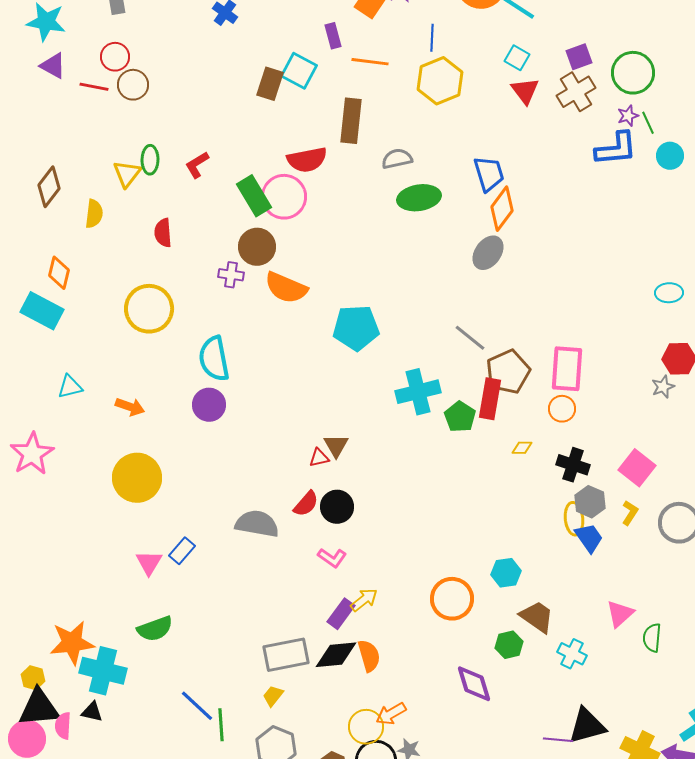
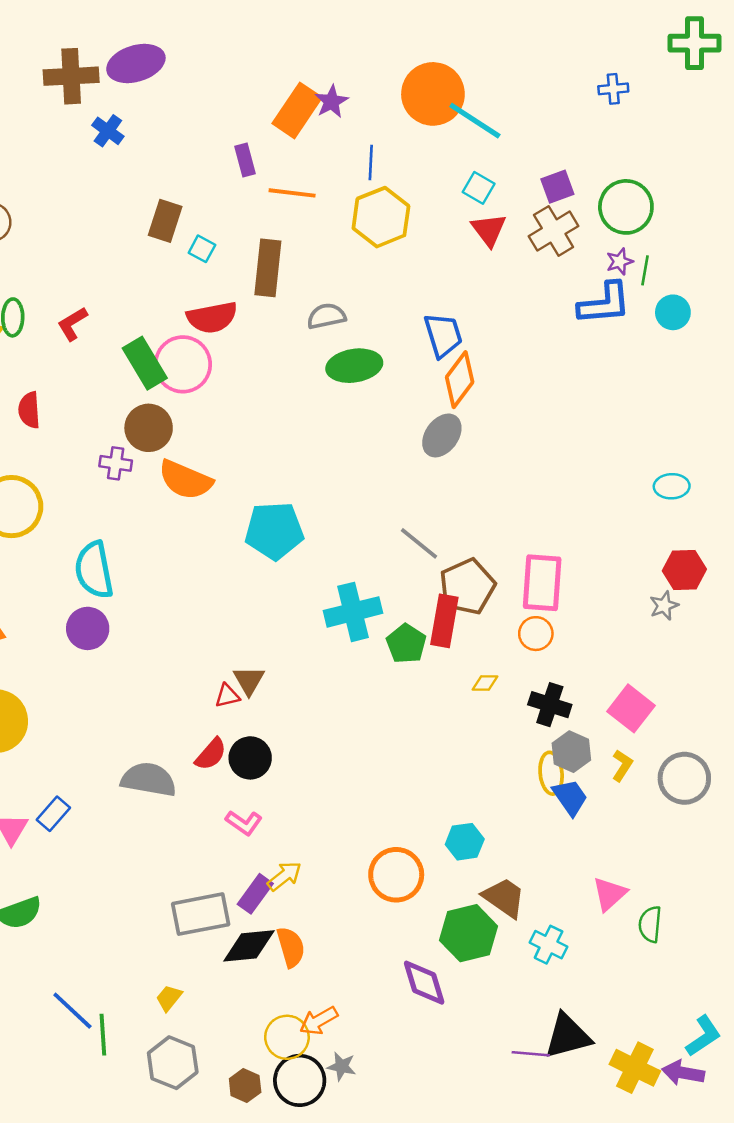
cyan square: (299, 71) -> (202, 249), moved, size x0.6
green line: (648, 123) -> (645, 270), turned 35
green hexagon: (509, 645) -> (469, 933), size x1.6
gray rectangle: (286, 655) -> (201, 914), moved

